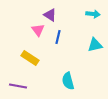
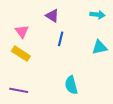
pink triangle: (38, 30) -> (22, 32), moved
yellow rectangle: (30, 58) -> (21, 54), moved

